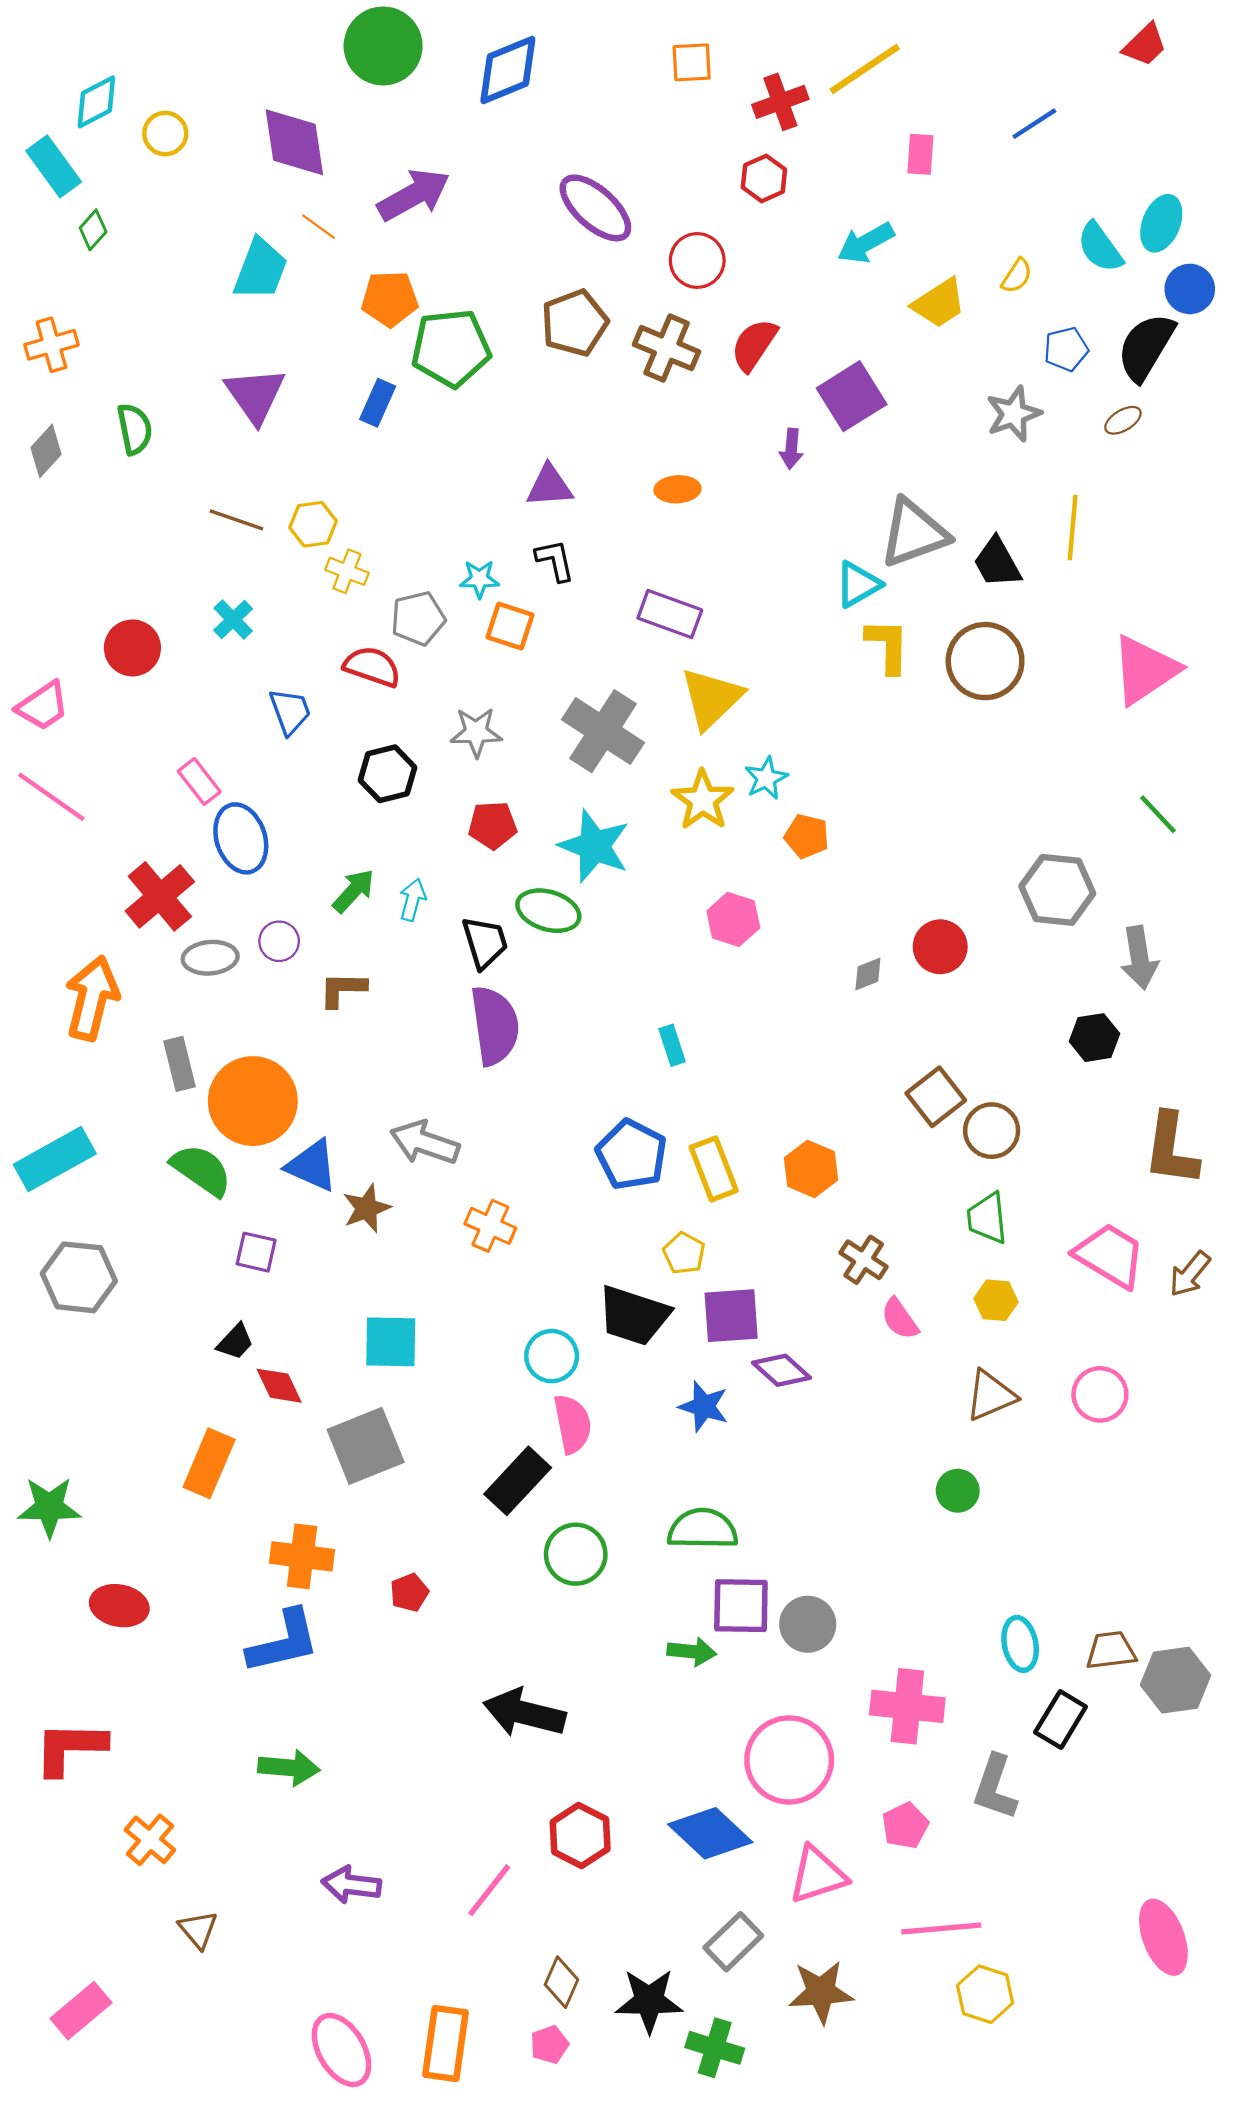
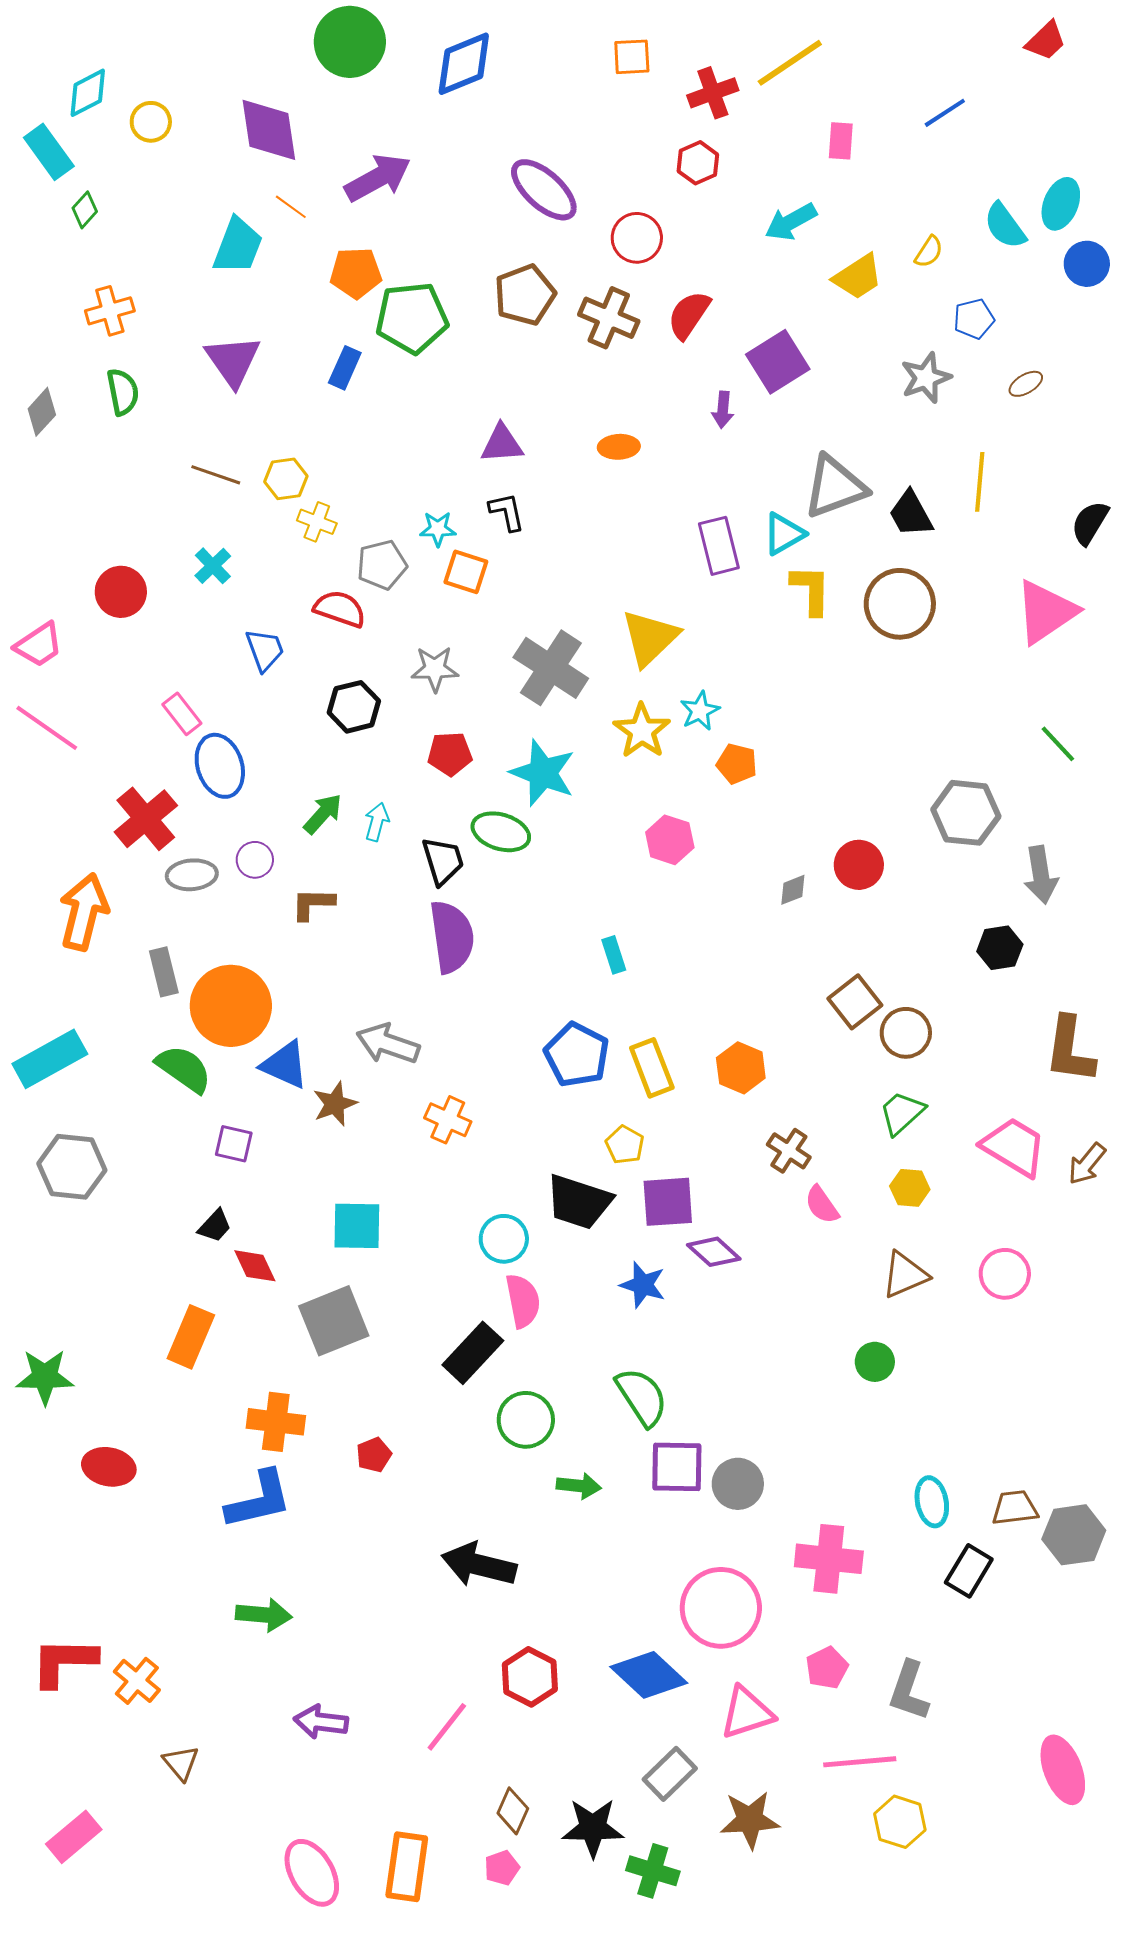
orange cross: (51, 345) -> (110, 311), moved
black semicircle: (1146, 347) -> (1090, 523), moved, size x0.7
purple rectangle: (670, 614) -> (719, 546), moved, turned 56
green trapezoid: (987, 1218) -> (902, 1113), turned 54
green semicircle: (703, 1529) -> (642, 1397), turned 56
green arrow: (692, 1652) -> (579, 1486), moved
red L-shape: (70, 1748) -> (64, 1662), moved
gray L-shape: (995, 1787) -> (909, 1691), moved

